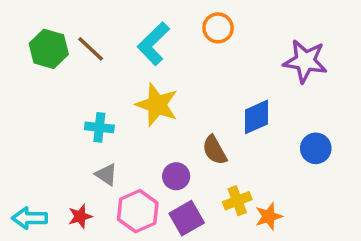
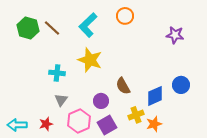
purple star: (305, 61) -> (175, 35), size x0.7
blue diamond: (256, 117) -> (155, 96), moved
gray triangle: (106, 175) -> (61, 100), turned 32

